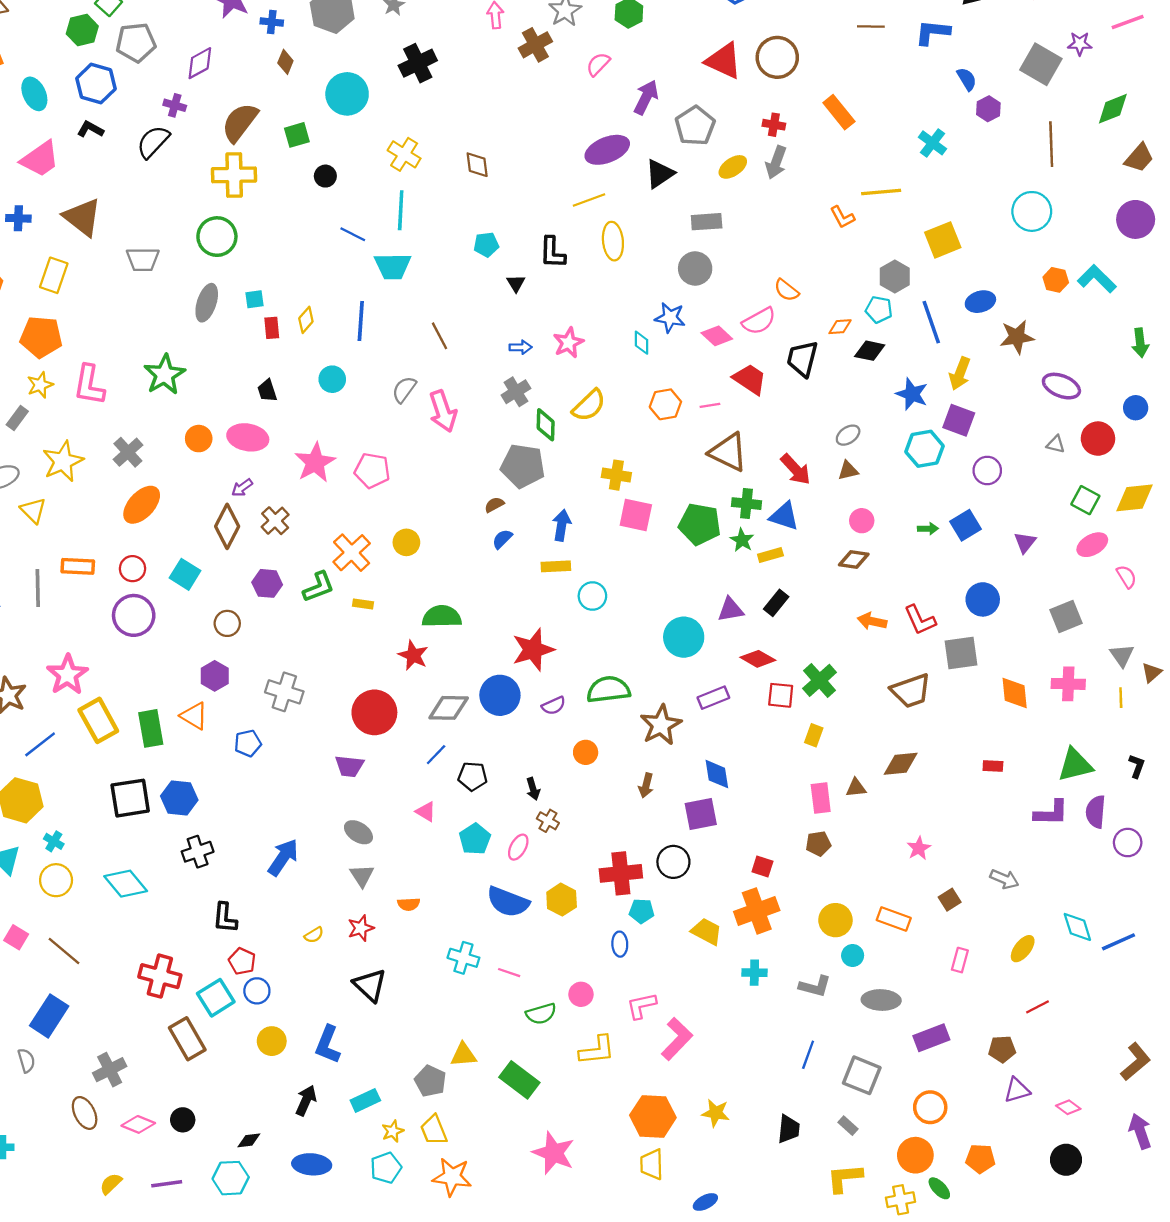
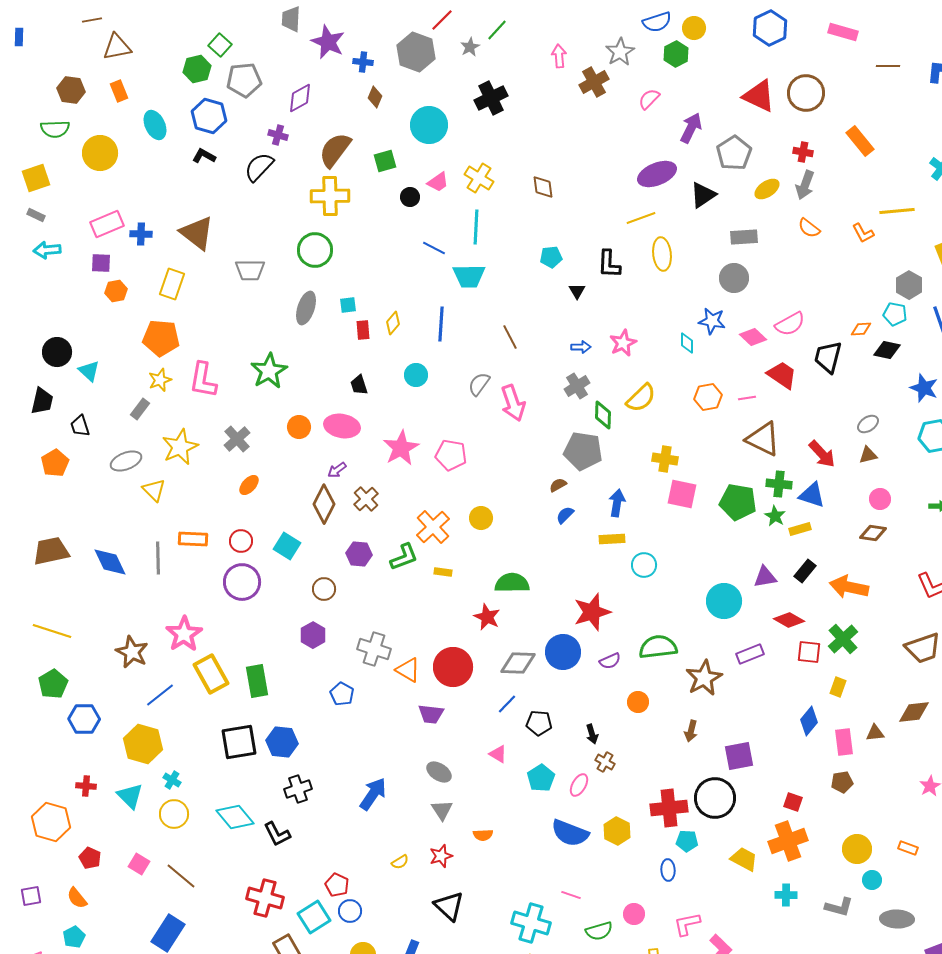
pink trapezoid: (40, 159) -> (438, 182), moved, size x0.6
orange semicircle: (786, 290) -> (809, 228), moved
orange ellipse: (142, 505) -> (249, 485), size x0.6
orange arrow: (872, 621) -> (849, 587), moved, size x1.5
orange triangle: (194, 716) -> (408, 670), moved
blue pentagon: (248, 743) -> (342, 694), turned -30
blue diamond: (717, 774) -> (809, 721), moved, turned 48
black circle: (673, 862) -> (715, 798), size x1.4
black L-shape: (225, 918) -> (277, 834), moved, turned -32
orange rectangle: (894, 919) -> (908, 848), size x0.7
cyan cross: (463, 958) -> (531, 923), moved, size x1.4

